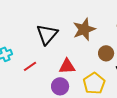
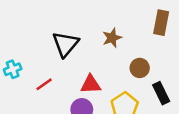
brown star: (84, 29) -> (112, 38), size x0.7

